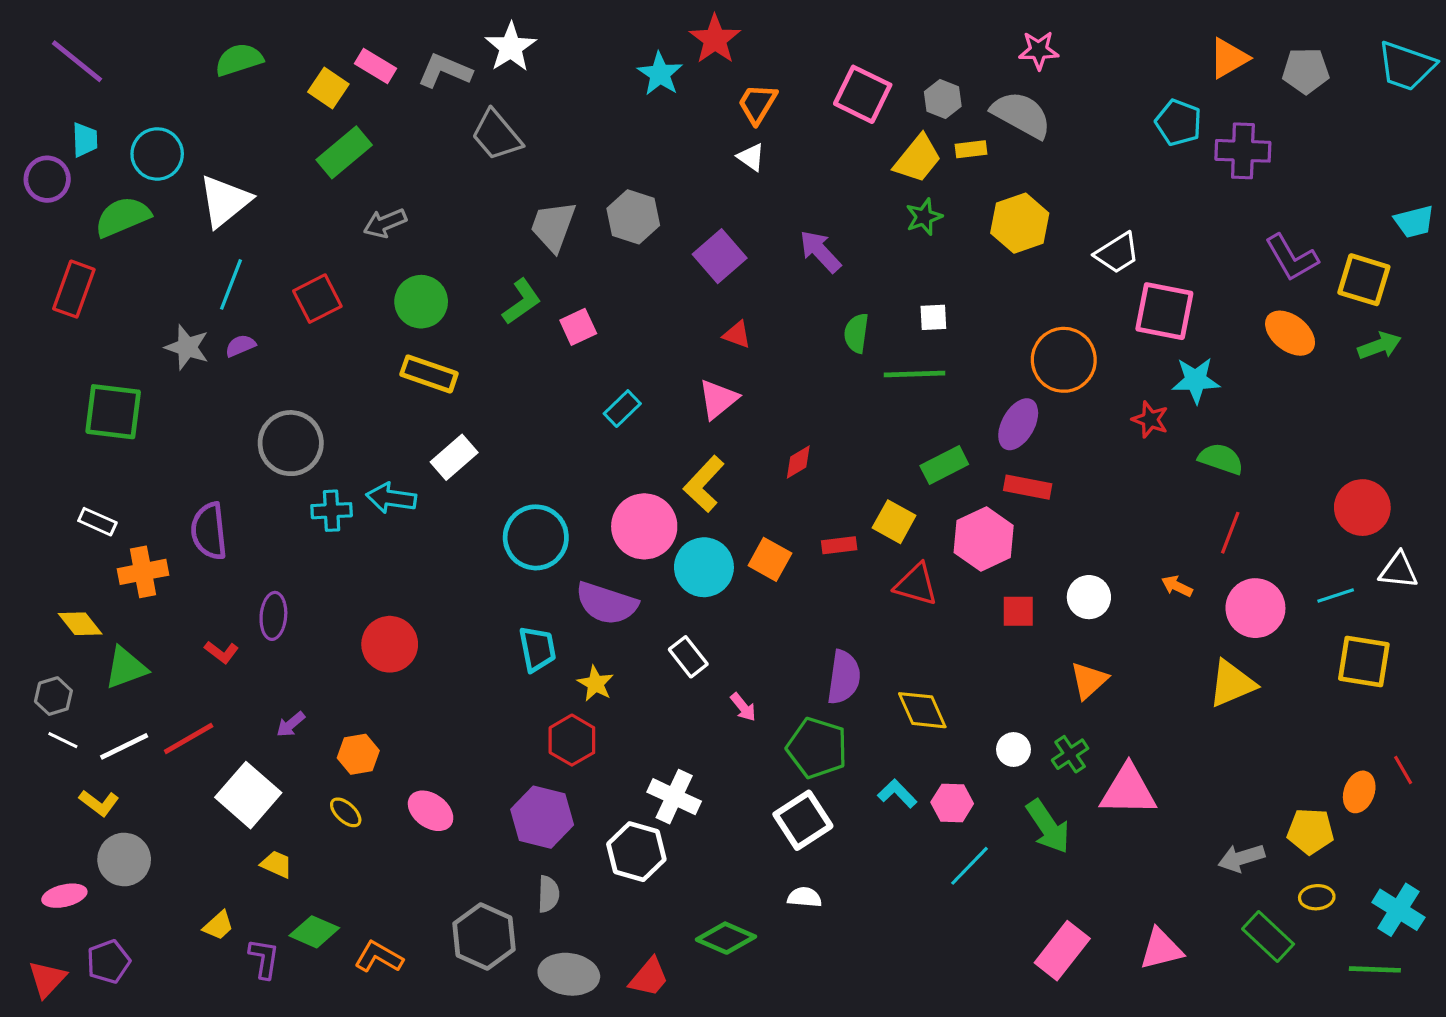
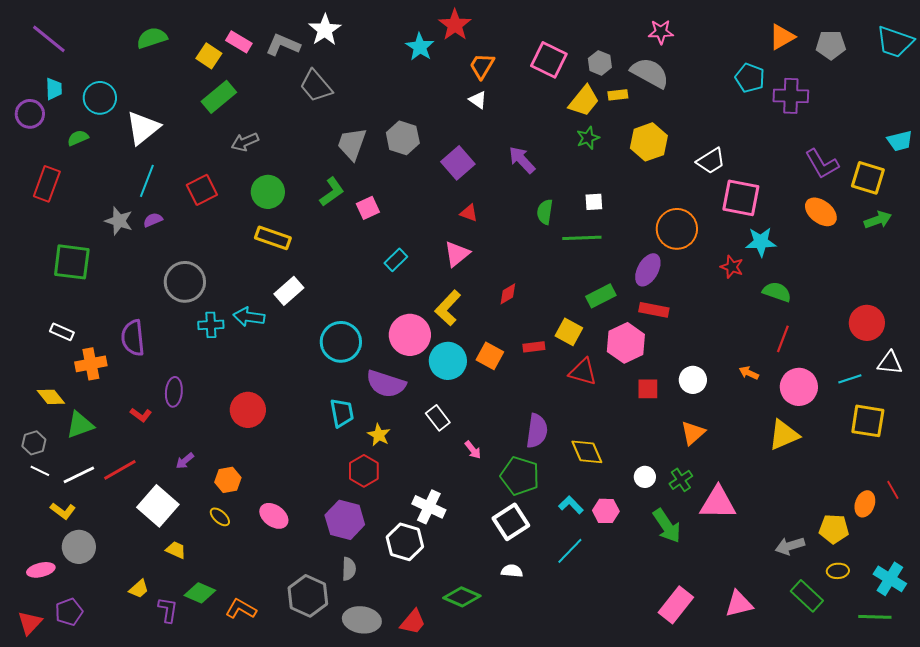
green semicircle: (123, 217) -> (78, 138), size x0.6
cyan line: (969, 866) -> (570, 551), moved

